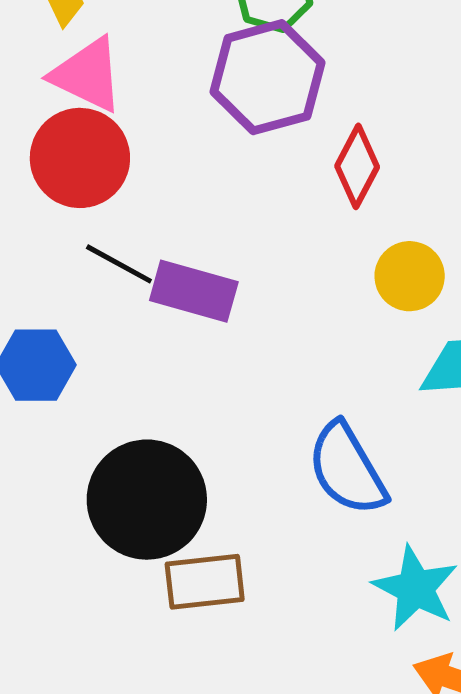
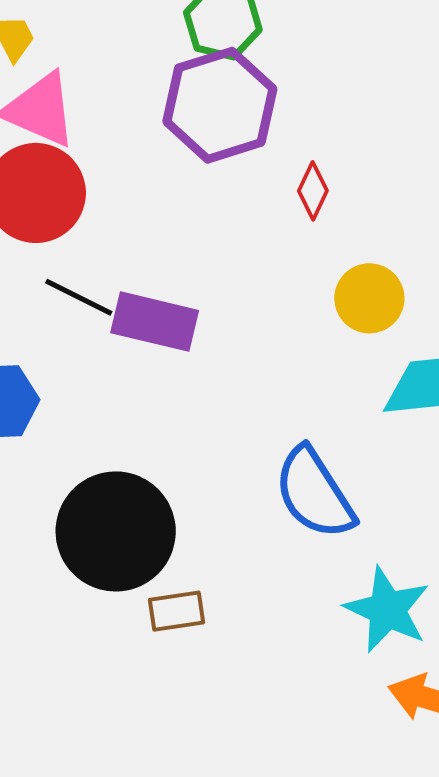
red diamond: (357, 166) -> (313, 191), size x0.7
brown rectangle: (205, 582) -> (177, 611), size x0.7

